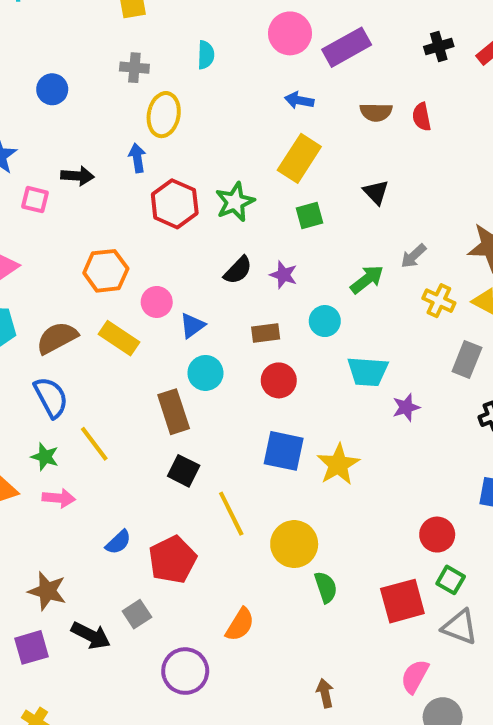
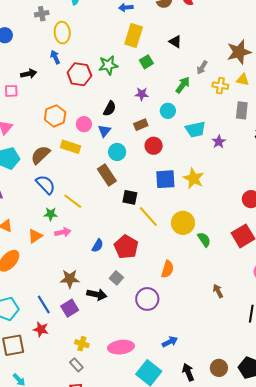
green star: (235, 202) -> (108, 65), turned 30
black semicircle: (238, 270) -> (110, 109), moved
black square: (184, 471) -> (130, 197), moved

